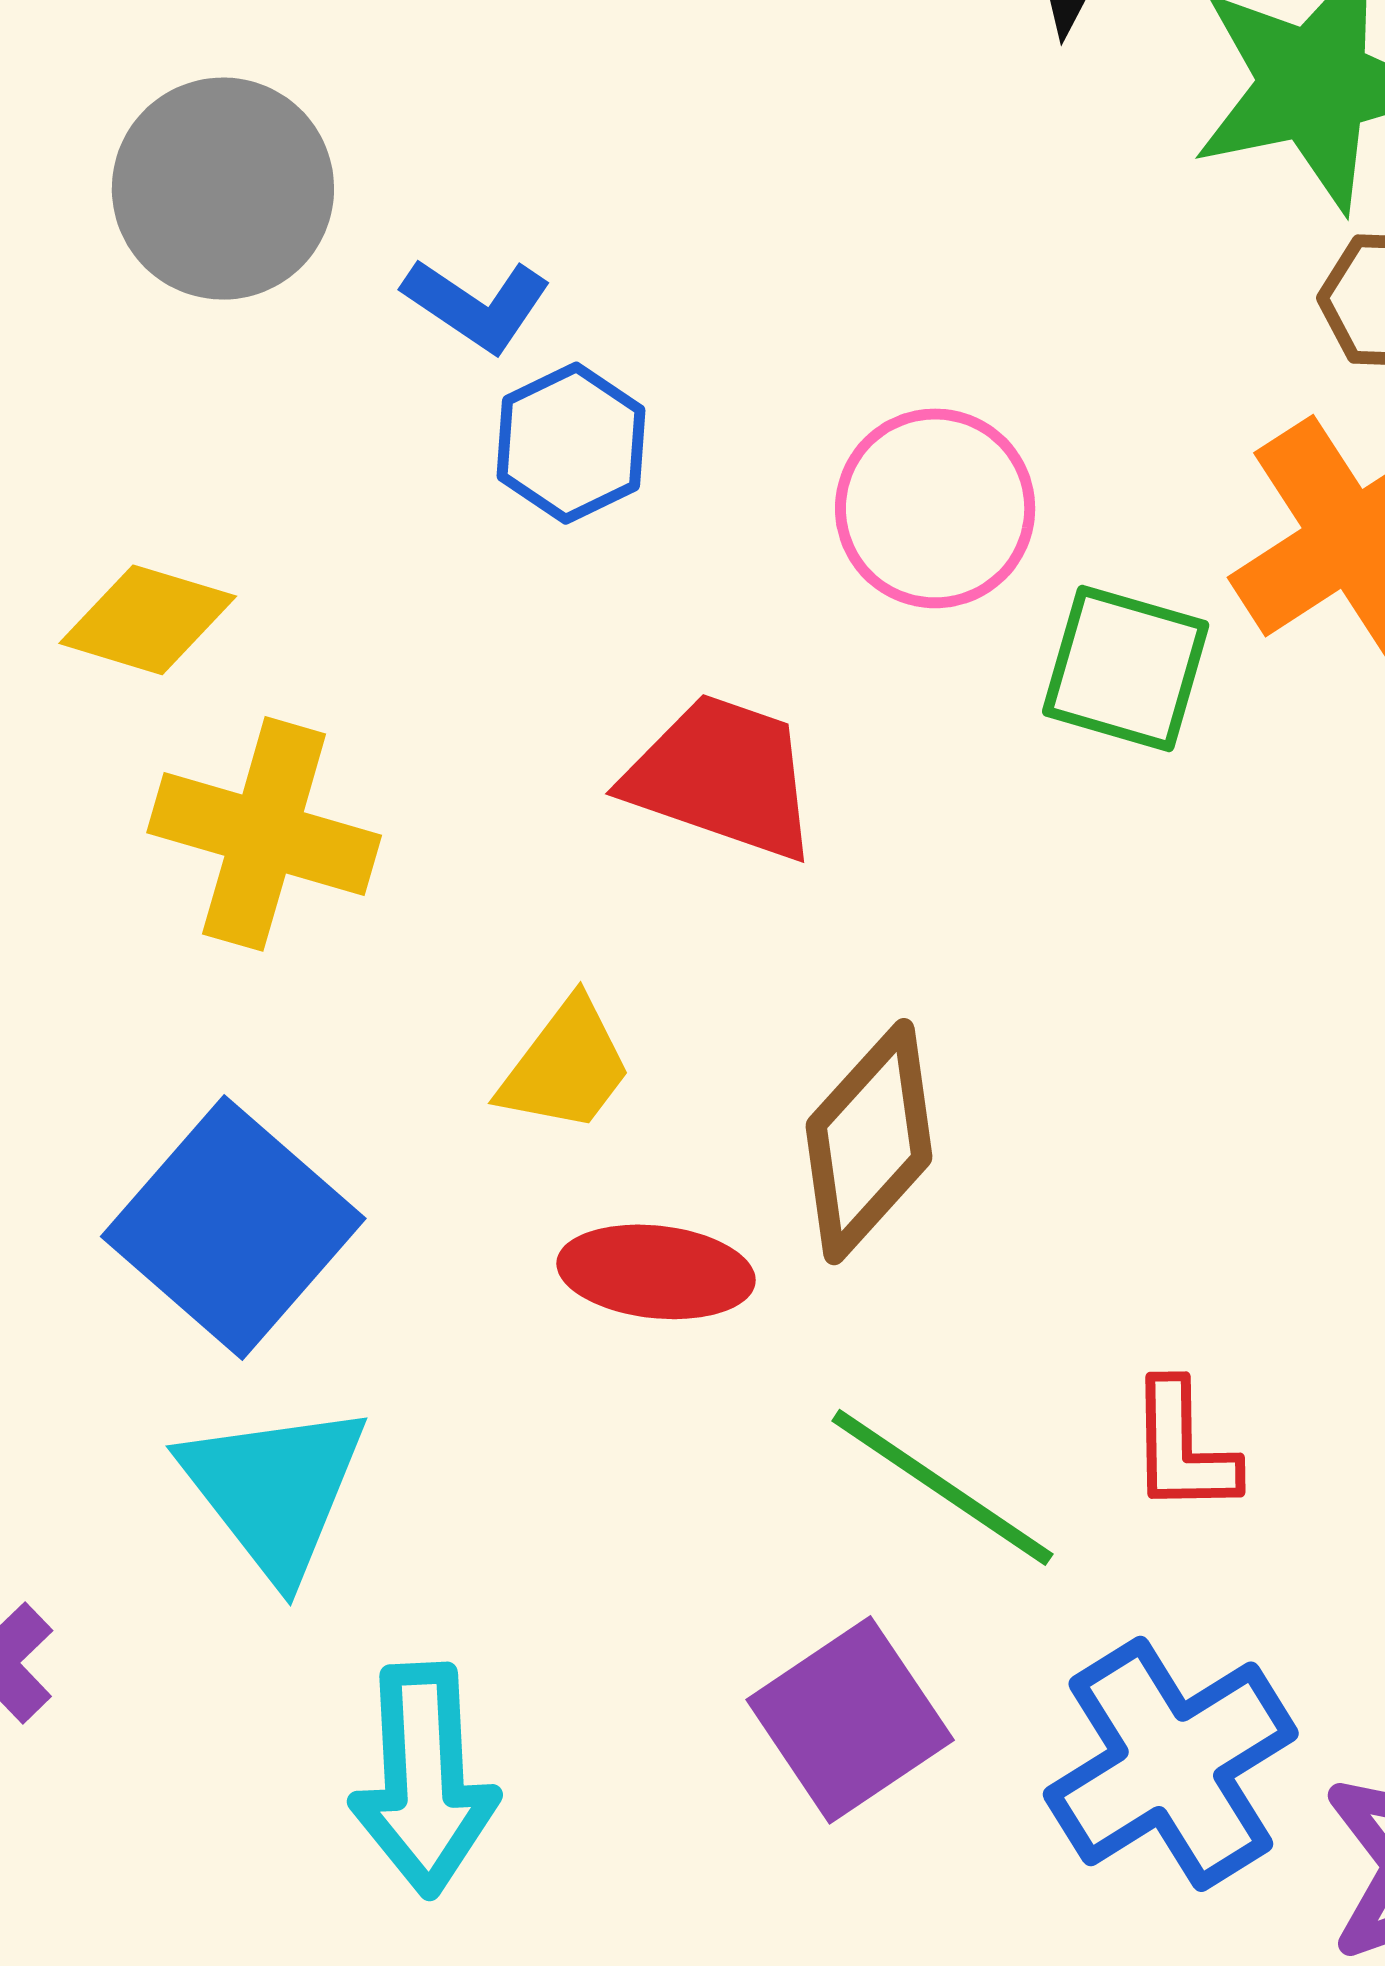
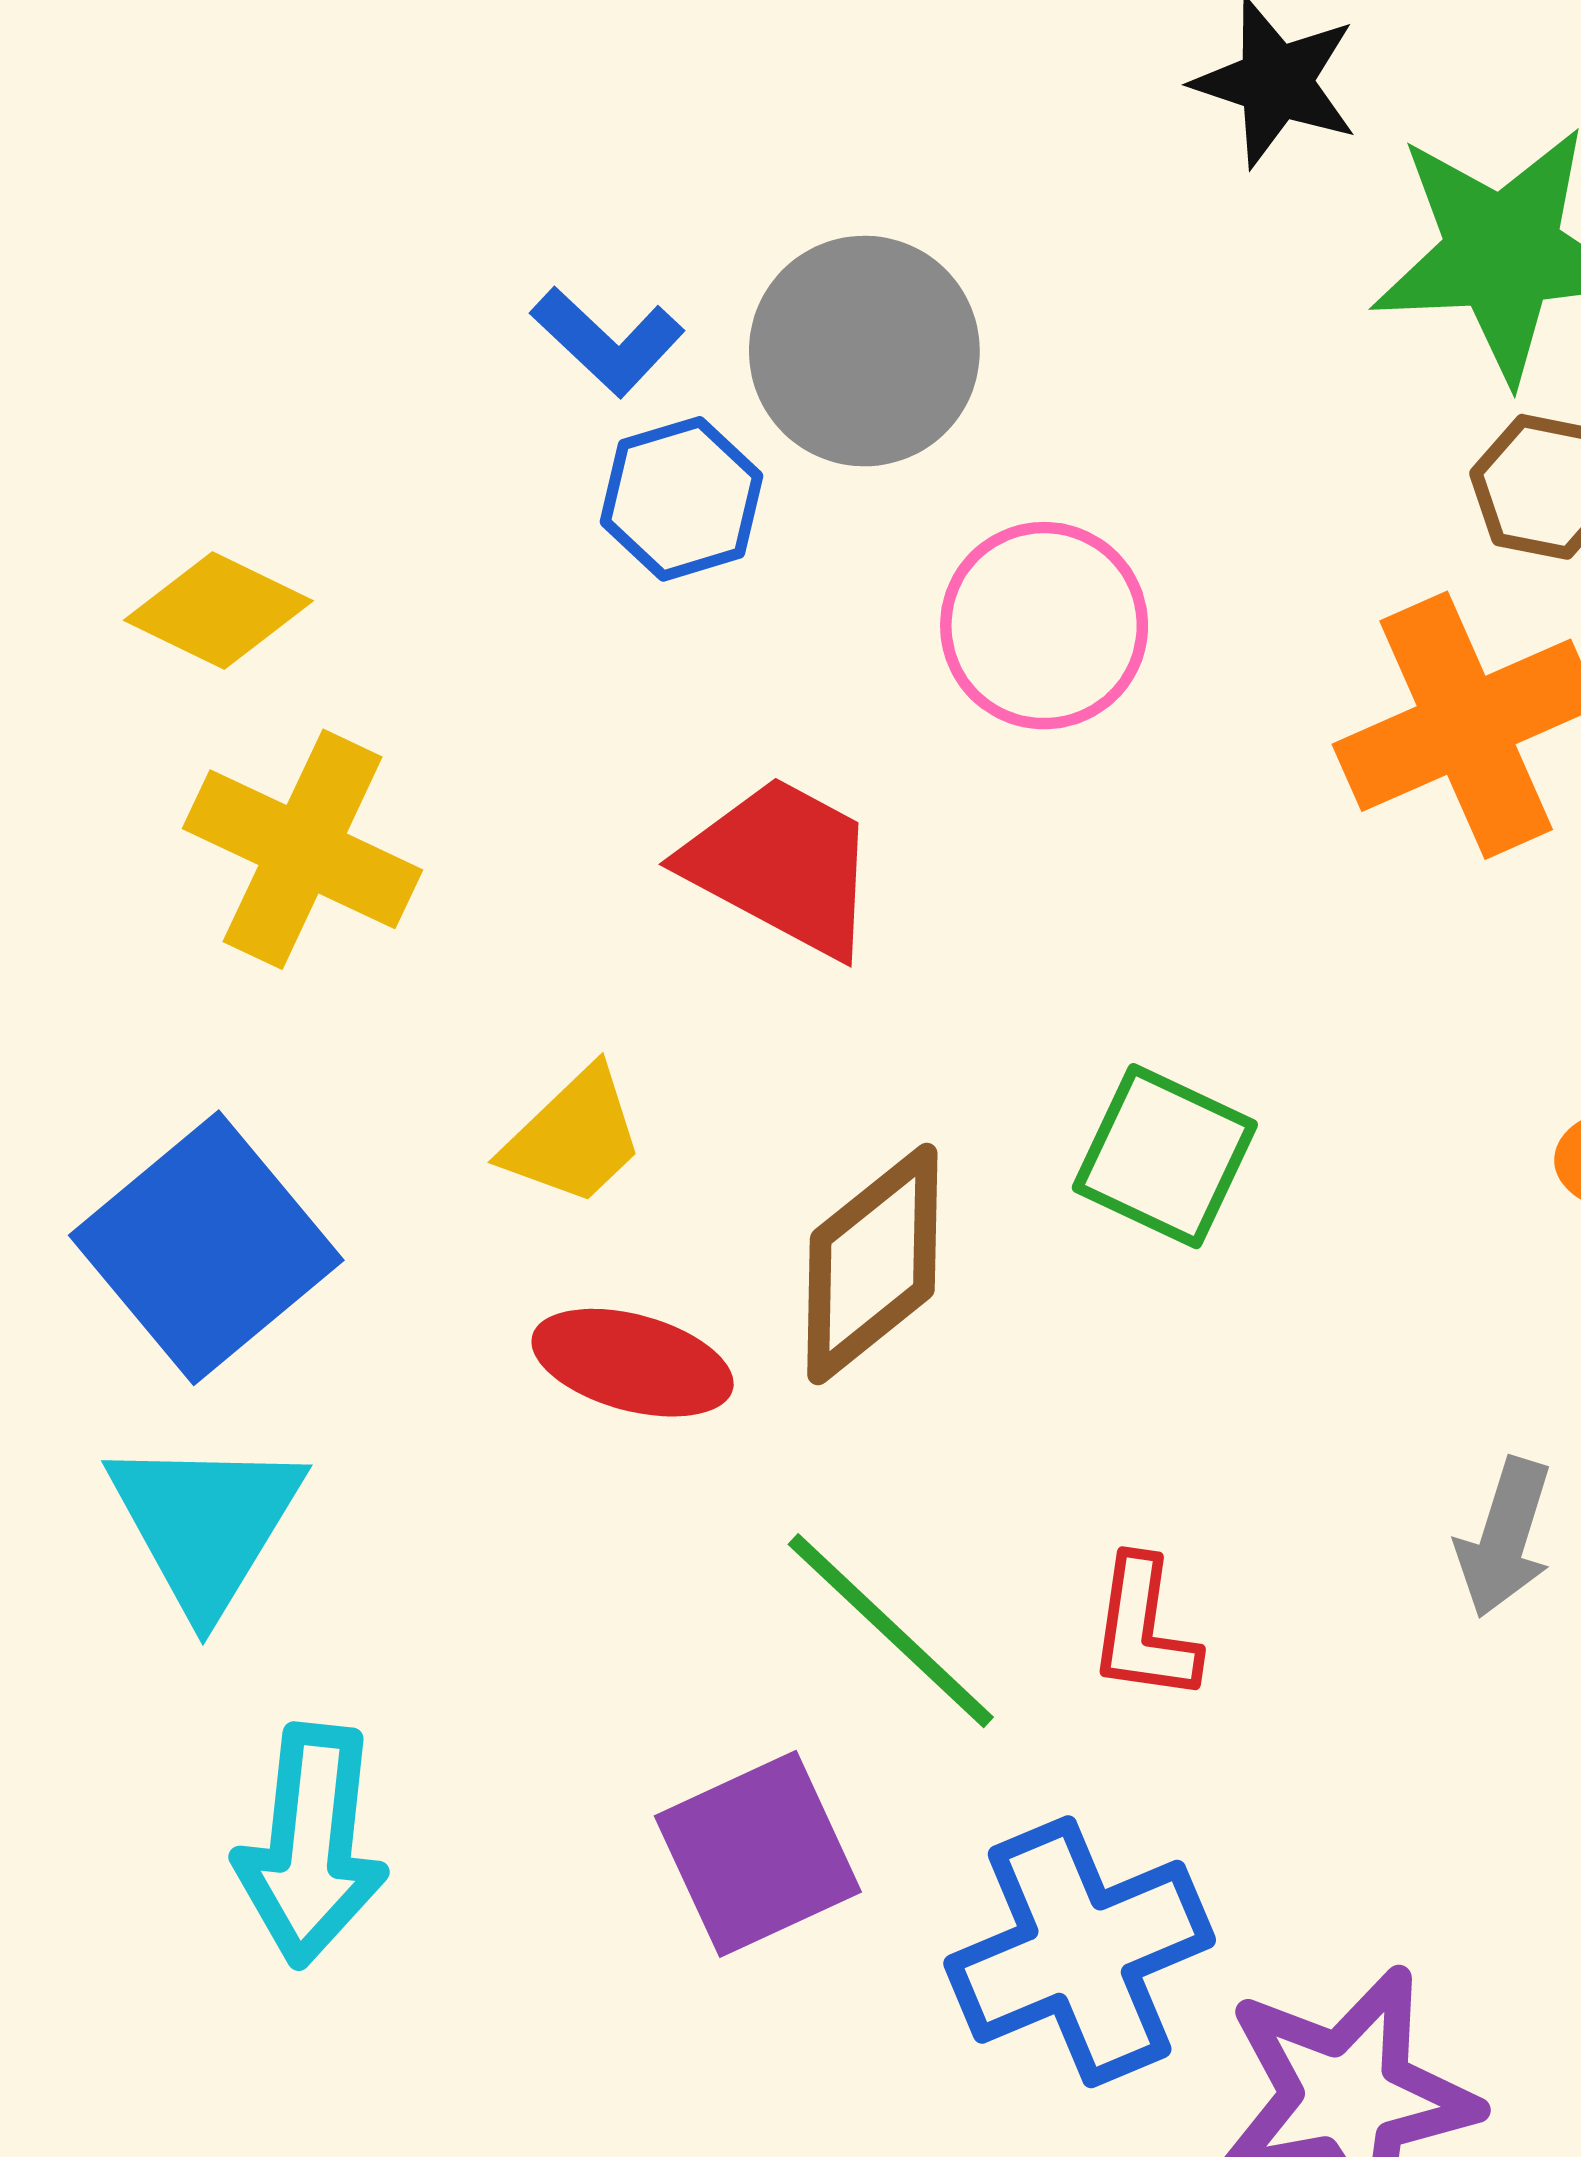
gray circle: (223, 189) -> (864, 351), moved
green square: (1126, 668) -> (1165, 1156), moved

